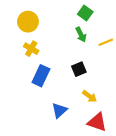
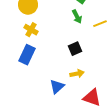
blue rectangle: (41, 76) -> (27, 55), moved
yellow arrow: (90, 96) -> (77, 74), moved, turned -48

